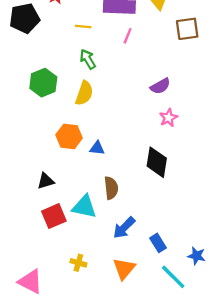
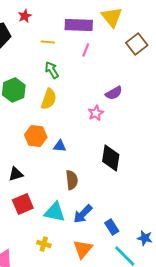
brown square: (187, 29) -> (137, 44), turned -30
pink star: (168, 118) -> (96, 113), moved
cyan triangle: (84, 207) -> (55, 212), moved

